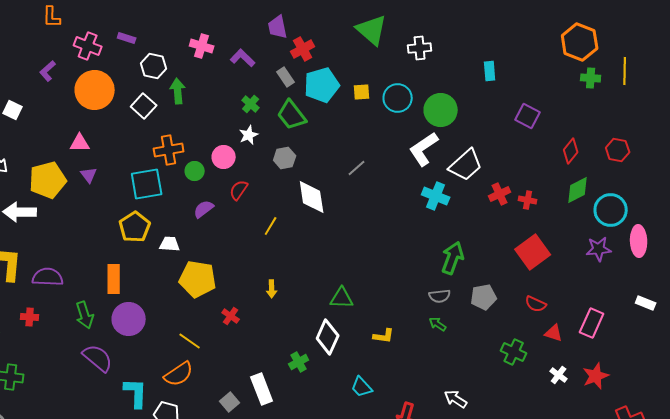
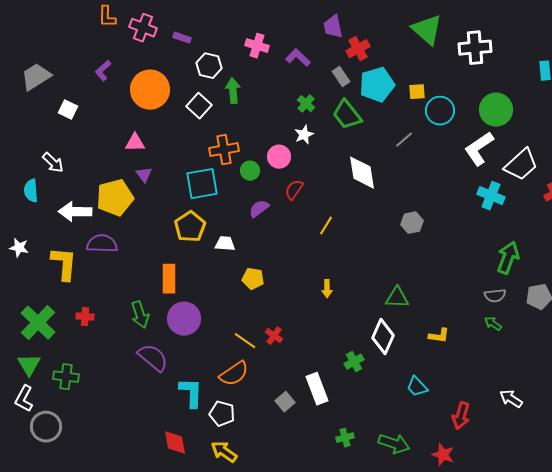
pink cross: (88, 46) -> (143, 28), moved
white cross: (420, 48) -> (475, 48), size x1.4
cyan circle: (398, 98) -> (440, 111), moved
gray hexagon: (285, 158) -> (412, 223), moved
gray line: (357, 168) -> (404, 140), moved
yellow pentagon: (48, 180) -> (115, 198), moved
white diamond: (312, 197) -> (362, 173), moved
purple semicircle: (48, 277) -> (102, 244), moved
yellow pentagon: (198, 279) -> (253, 279), size x0.6
red cross: (231, 316) -> (274, 336), moved

